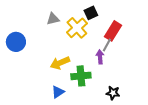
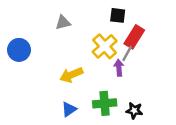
black square: (91, 13) -> (118, 15), moved, turned 32
yellow cross: (77, 28) -> (105, 46), moved
green cross: (81, 76) -> (105, 103), moved

